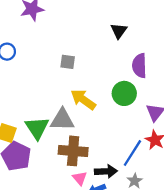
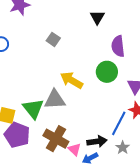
gray square: (68, 62) -> (53, 39), moved, turned 32
brown cross: (73, 151) -> (56, 139), moved, turned 30

